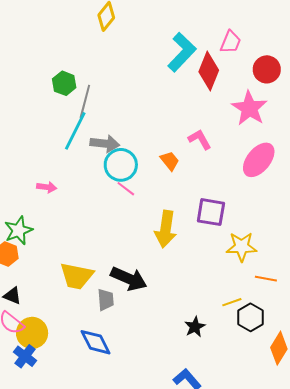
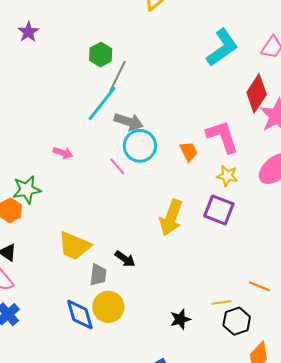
red diamond: (209, 71) -> (257, 93), moved
pink L-shape: (200, 139) -> (222, 137), size x1.5
pink line: (126, 189) -> (117, 167), moved
yellow star: (241, 247) -> (227, 176), moved, size x0.7
black arrow: (129, 279) -> (125, 259), size x0.6
yellow circle: (32, 333) -> (108, 307), moved

